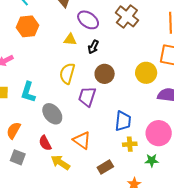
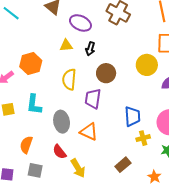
orange hexagon: (28, 26) -> (31, 64), moved
gray ellipse: (52, 114) -> (62, 122), turned 40
orange triangle: (82, 140) -> (89, 132), moved
yellow arrow: (60, 162) -> (78, 168), turned -144

